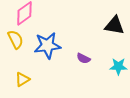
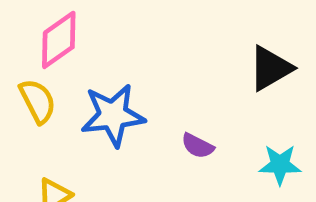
black triangle: (114, 25) -> (271, 68), turned -40

